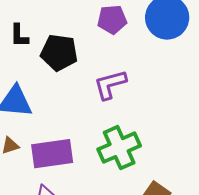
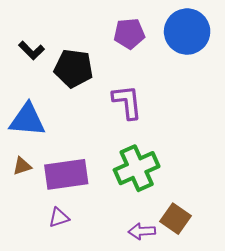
black L-shape: (19, 36) -> (32, 50), turned -45
purple L-shape: (110, 85) -> (127, 102), turned 99

